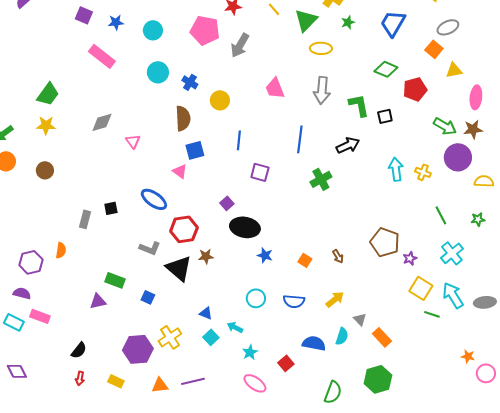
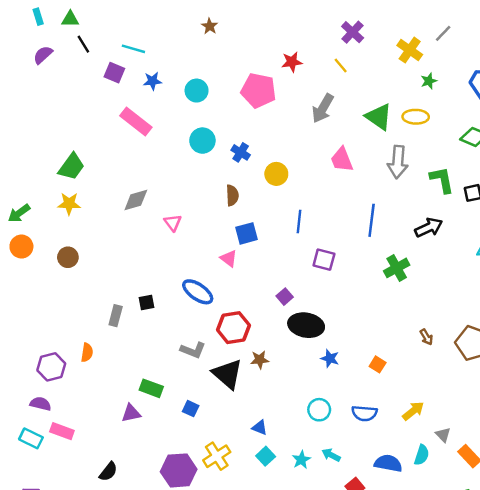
green triangle: (306, 20) -> (379, 117), moved, turned -40
gray arrow: (240, 45) -> (323, 108), moved
yellow ellipse: (321, 48) -> (416, 117), moved
brown semicircle: (183, 118) -> (232, 195), size x0.7
brown arrow: (338, 256) -> (426, 337), moved
cyan arrow: (235, 327) -> (331, 455), moved
cyan star: (250, 352) -> (301, 460), moved

